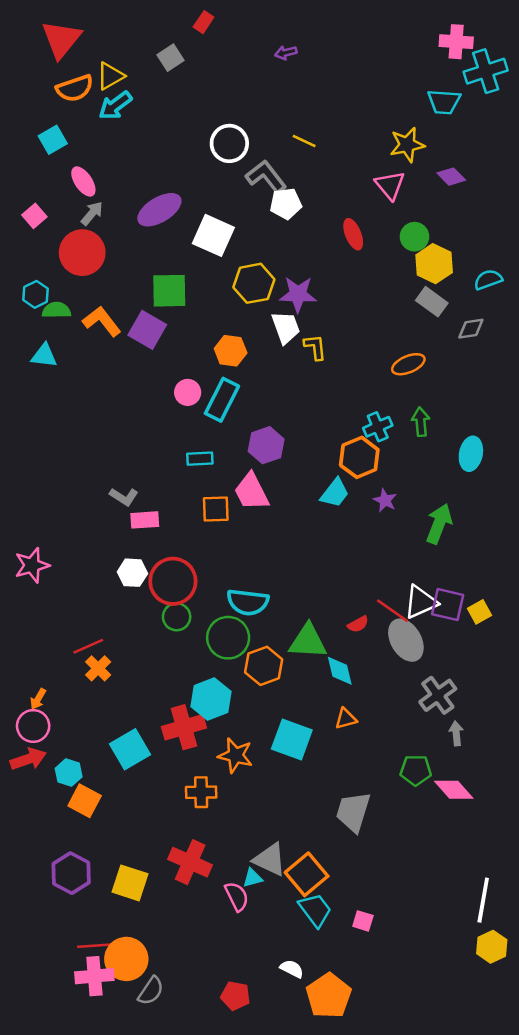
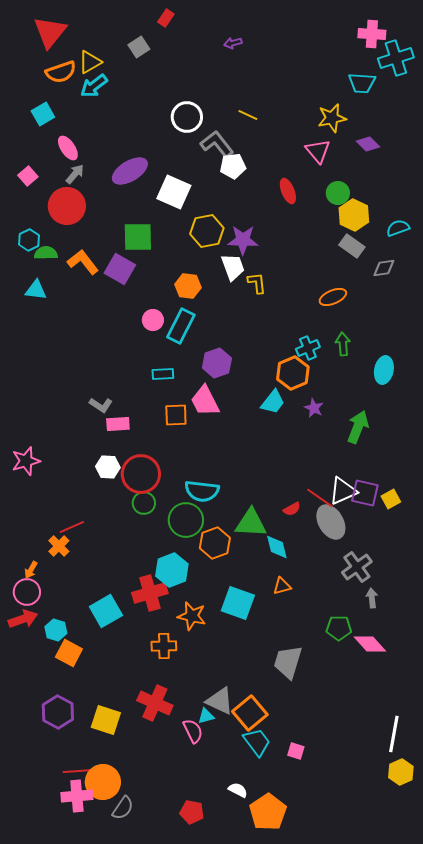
orange cross: (98, 668) -> (59, 546), moved

